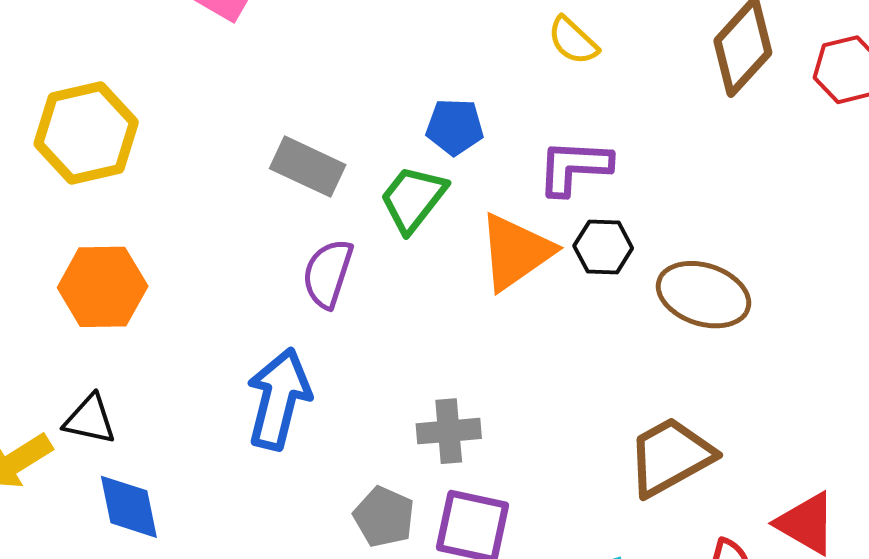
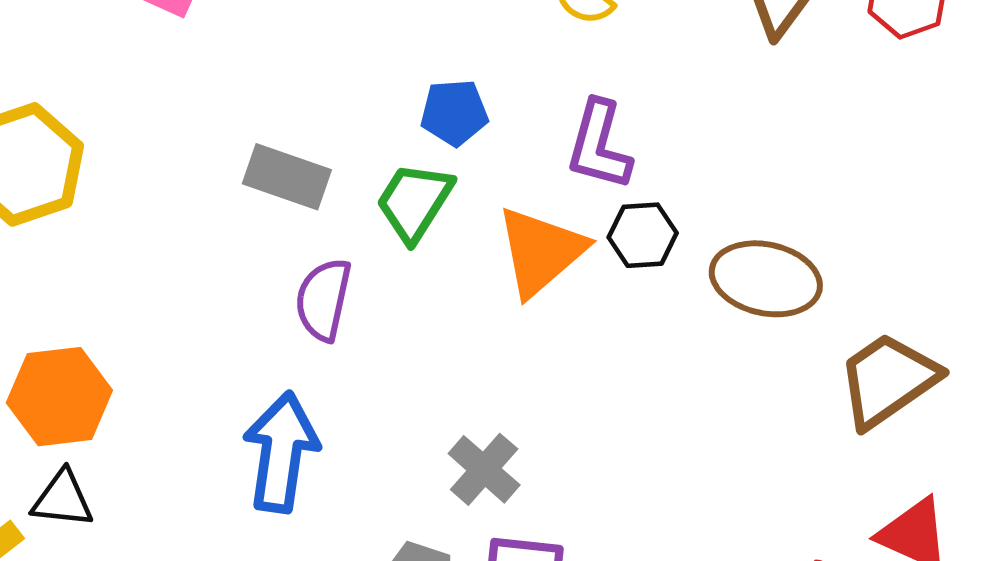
purple L-shape: (574, 167) -> (599, 145), turned -72
orange hexagon: (103, 287) -> (59, 397), moved
gray cross: (449, 431) -> (484, 469), turned -38
brown trapezoid: (670, 457) -> (888, 380), moved

